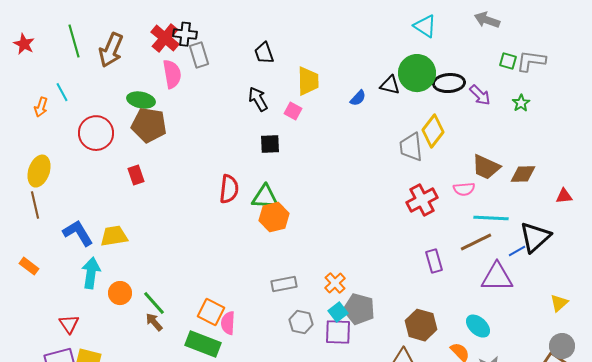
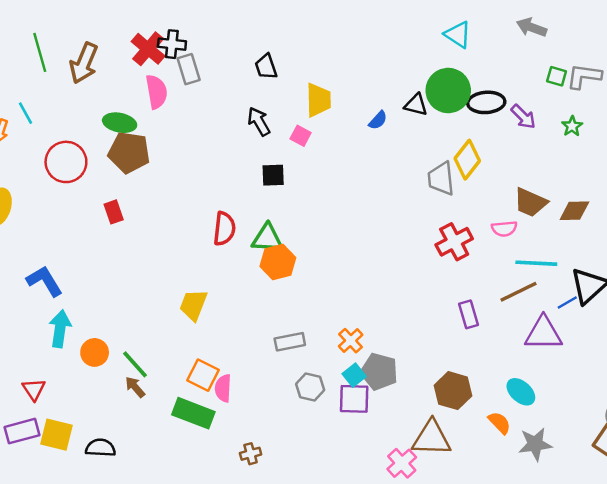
yellow trapezoid: (114, 236) -> (193, 305), moved, turned -60

